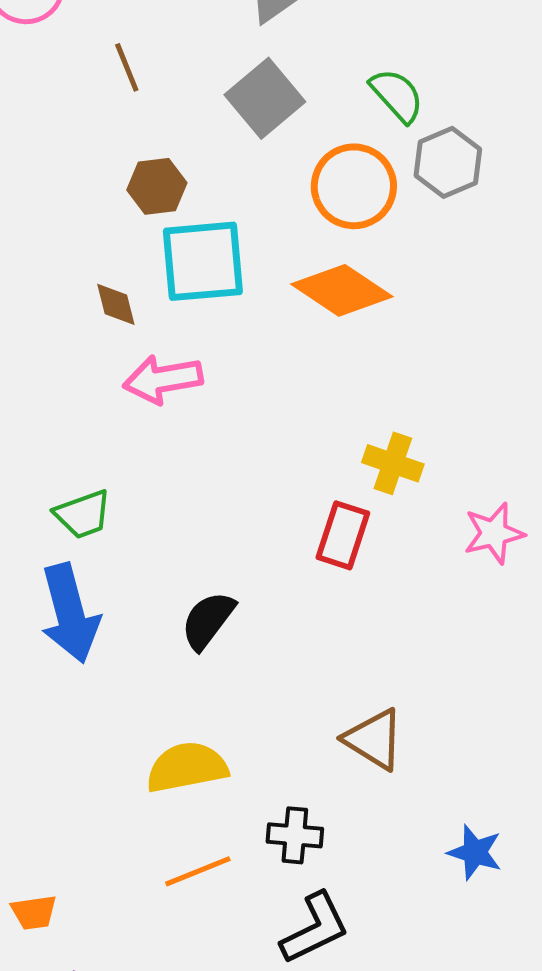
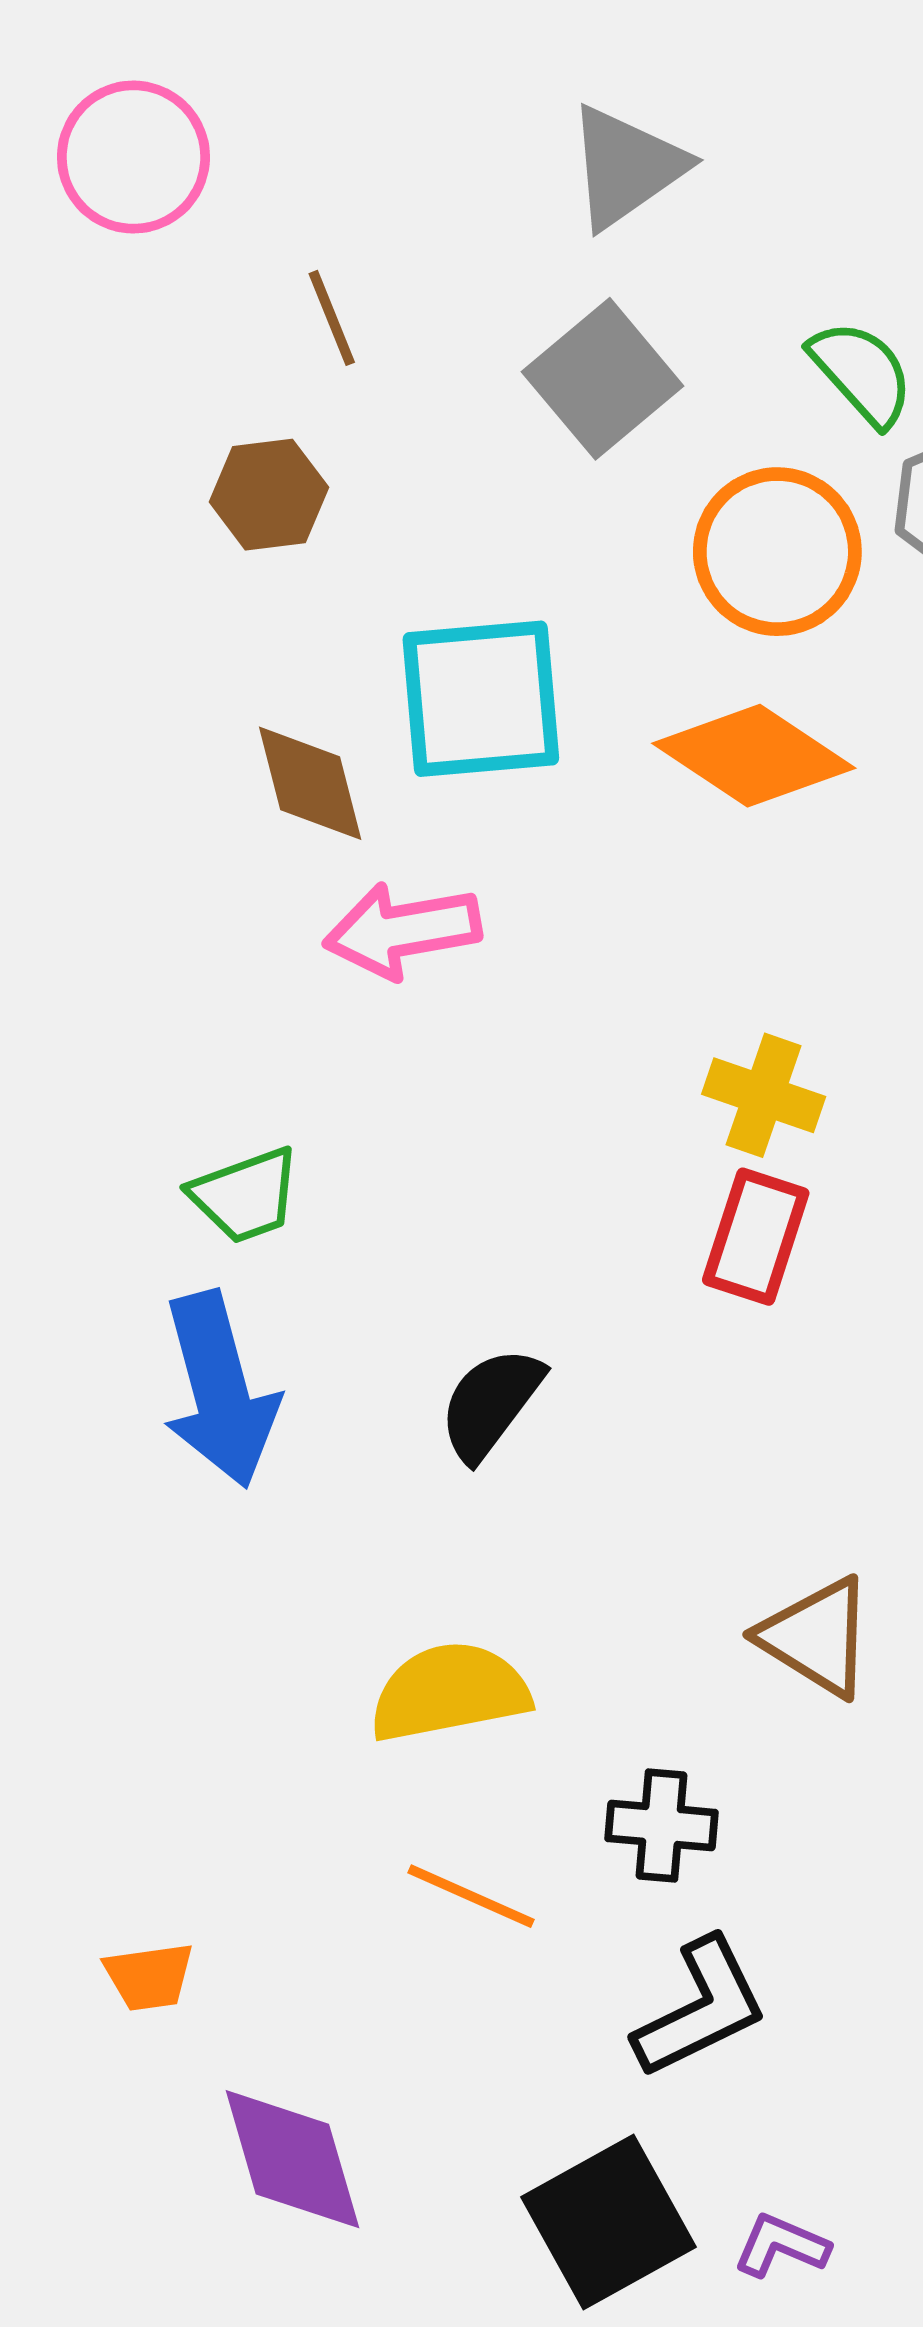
brown hexagon: (157, 186) -> (269, 495), moved
brown diamond: (116, 304) -> (310, 783), size x1.4
yellow cross: (393, 463) -> (764, 1095), moved
orange line: (198, 871) -> (471, 1896), turned 46

